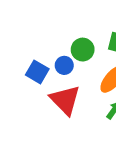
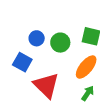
blue circle: (64, 65) -> (37, 38), moved

